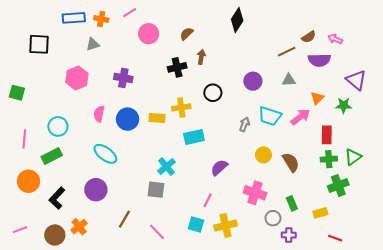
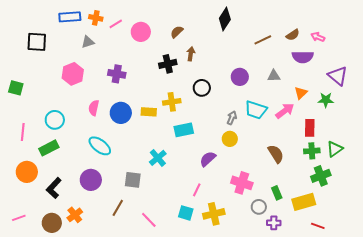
pink line: (130, 13) -> (116, 24), moved
brown line: (287, 52) -> (263, 40), moved
yellow circle: (263, 155) -> (230, 139), moved
gray square: (156, 190) -> (133, 180), moved
yellow rectangle: (320, 213) -> (304, 202), size x1.6

